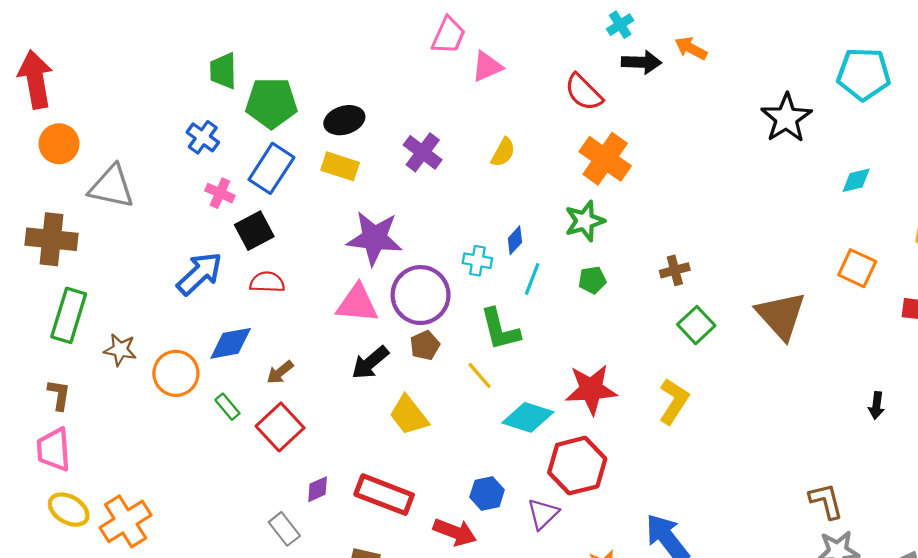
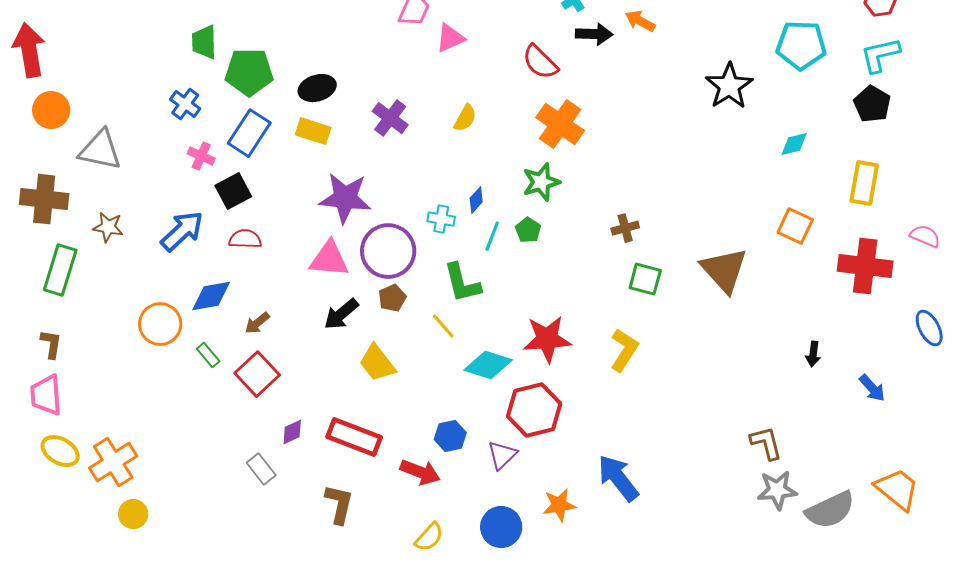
green pentagon: (592, 280) -> (528, 230), moved, turned -30
green square: (696, 325) -> (645, 279), turned -32
brown star: (120, 350) -> (108, 227), moved

